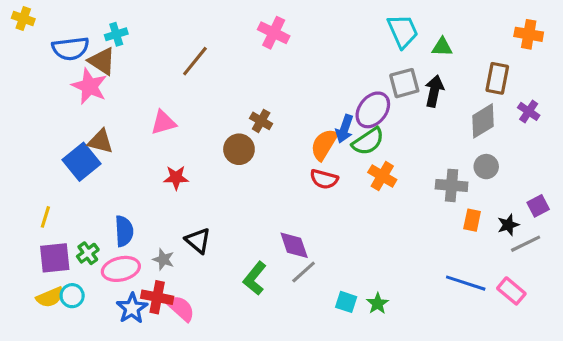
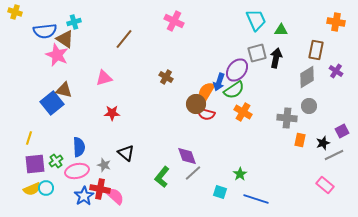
brown circle: (239, 149) -> (196, 104), moved
blue line: (466, 283) -> (256, 199), moved
green star: (378, 304) -> (240, 174), moved

